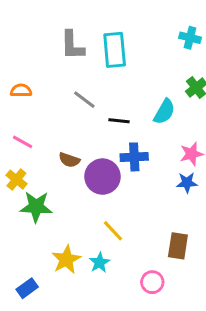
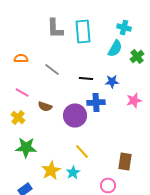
cyan cross: (190, 38) -> (124, 28), moved
gray line: (84, 100) -> (52, 70), moved
cyan semicircle: (164, 112) -> (115, 48), moved
brown semicircle: (69, 160) -> (45, 106), moved
blue star: (187, 183) -> (112, 82), moved
green star: (36, 207) -> (26, 148), moved

